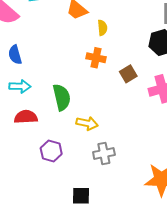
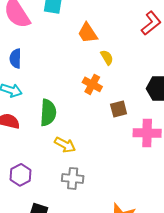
yellow semicircle: (102, 28) -> (107, 57), turned -42
purple hexagon: (51, 151) -> (21, 175), moved

